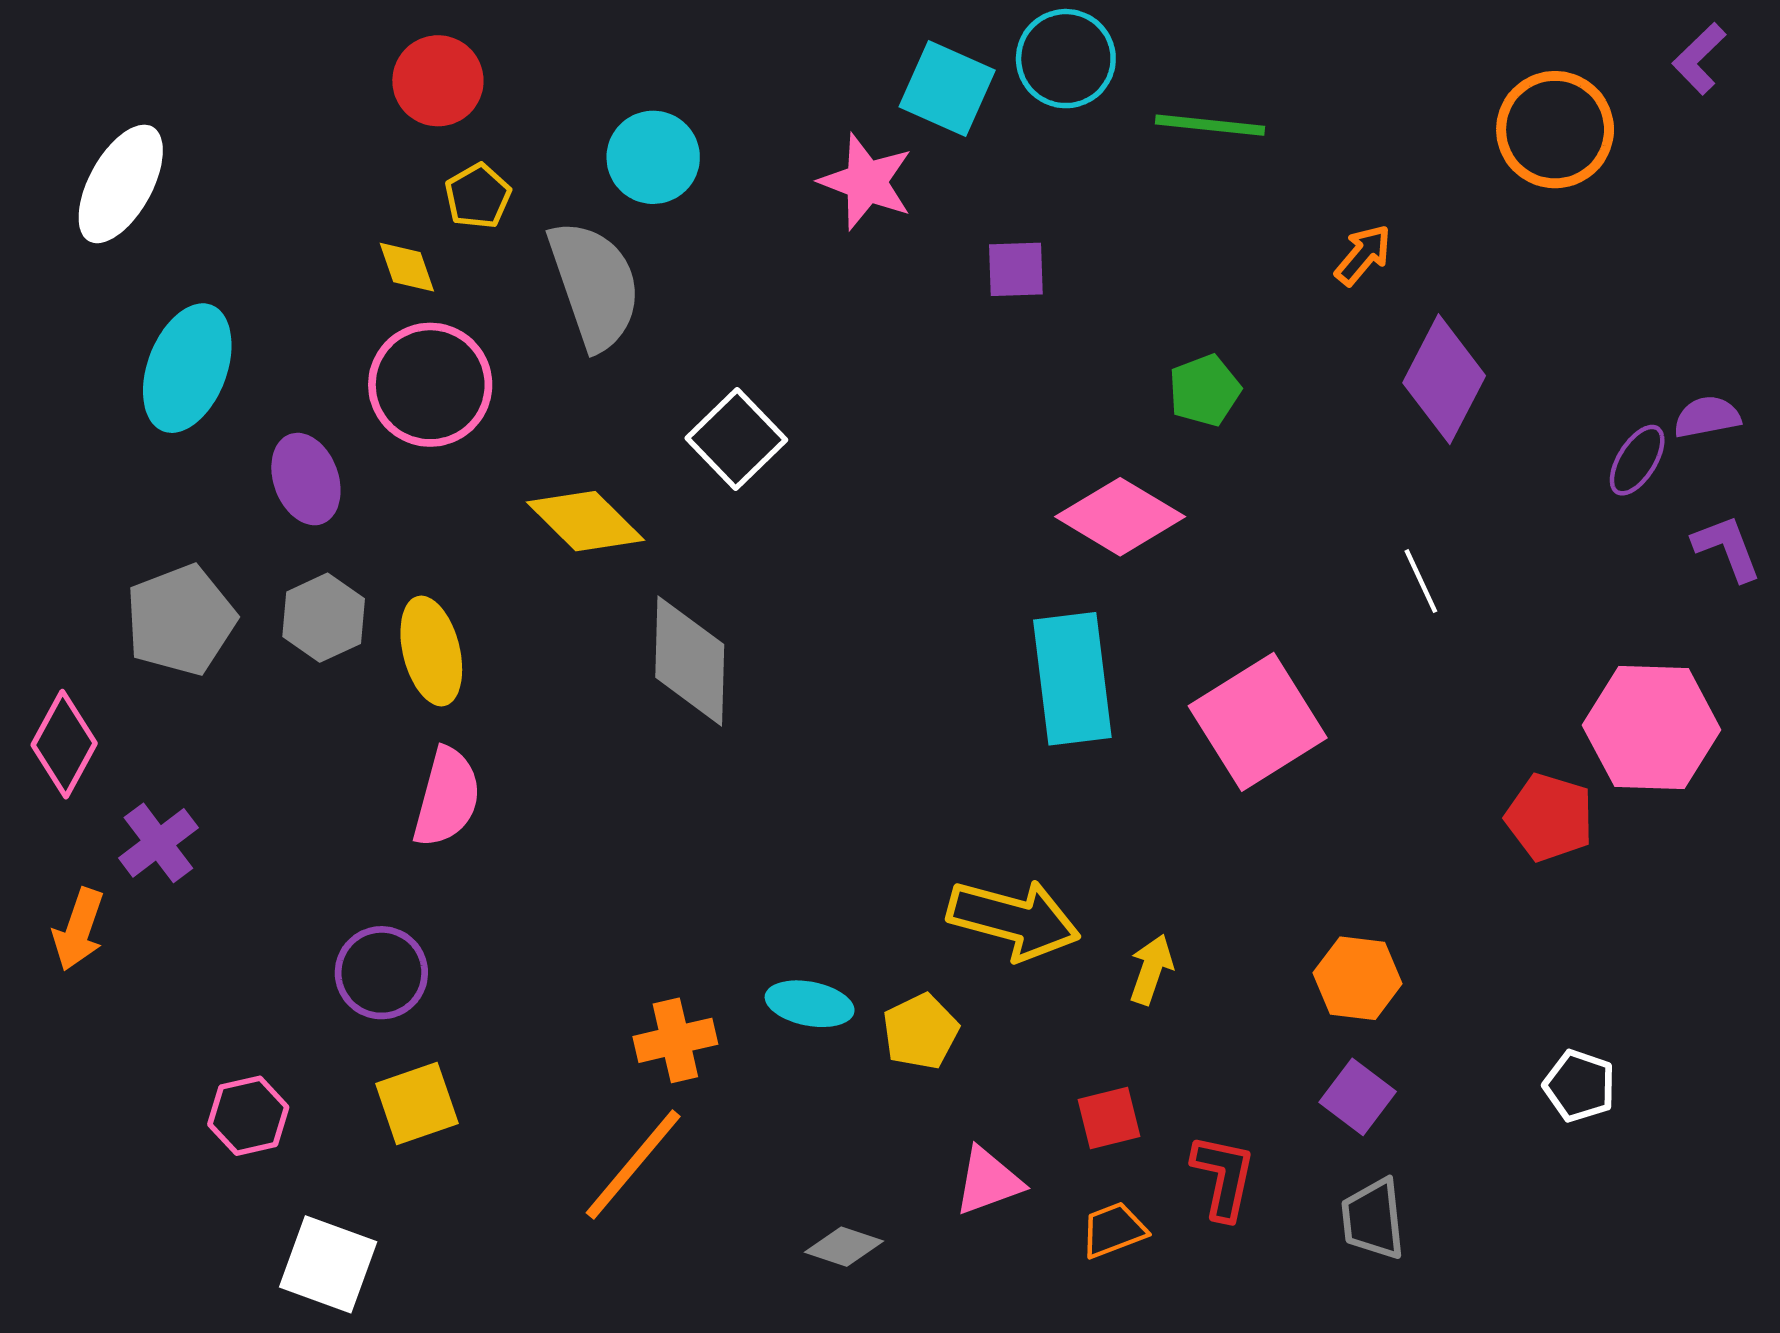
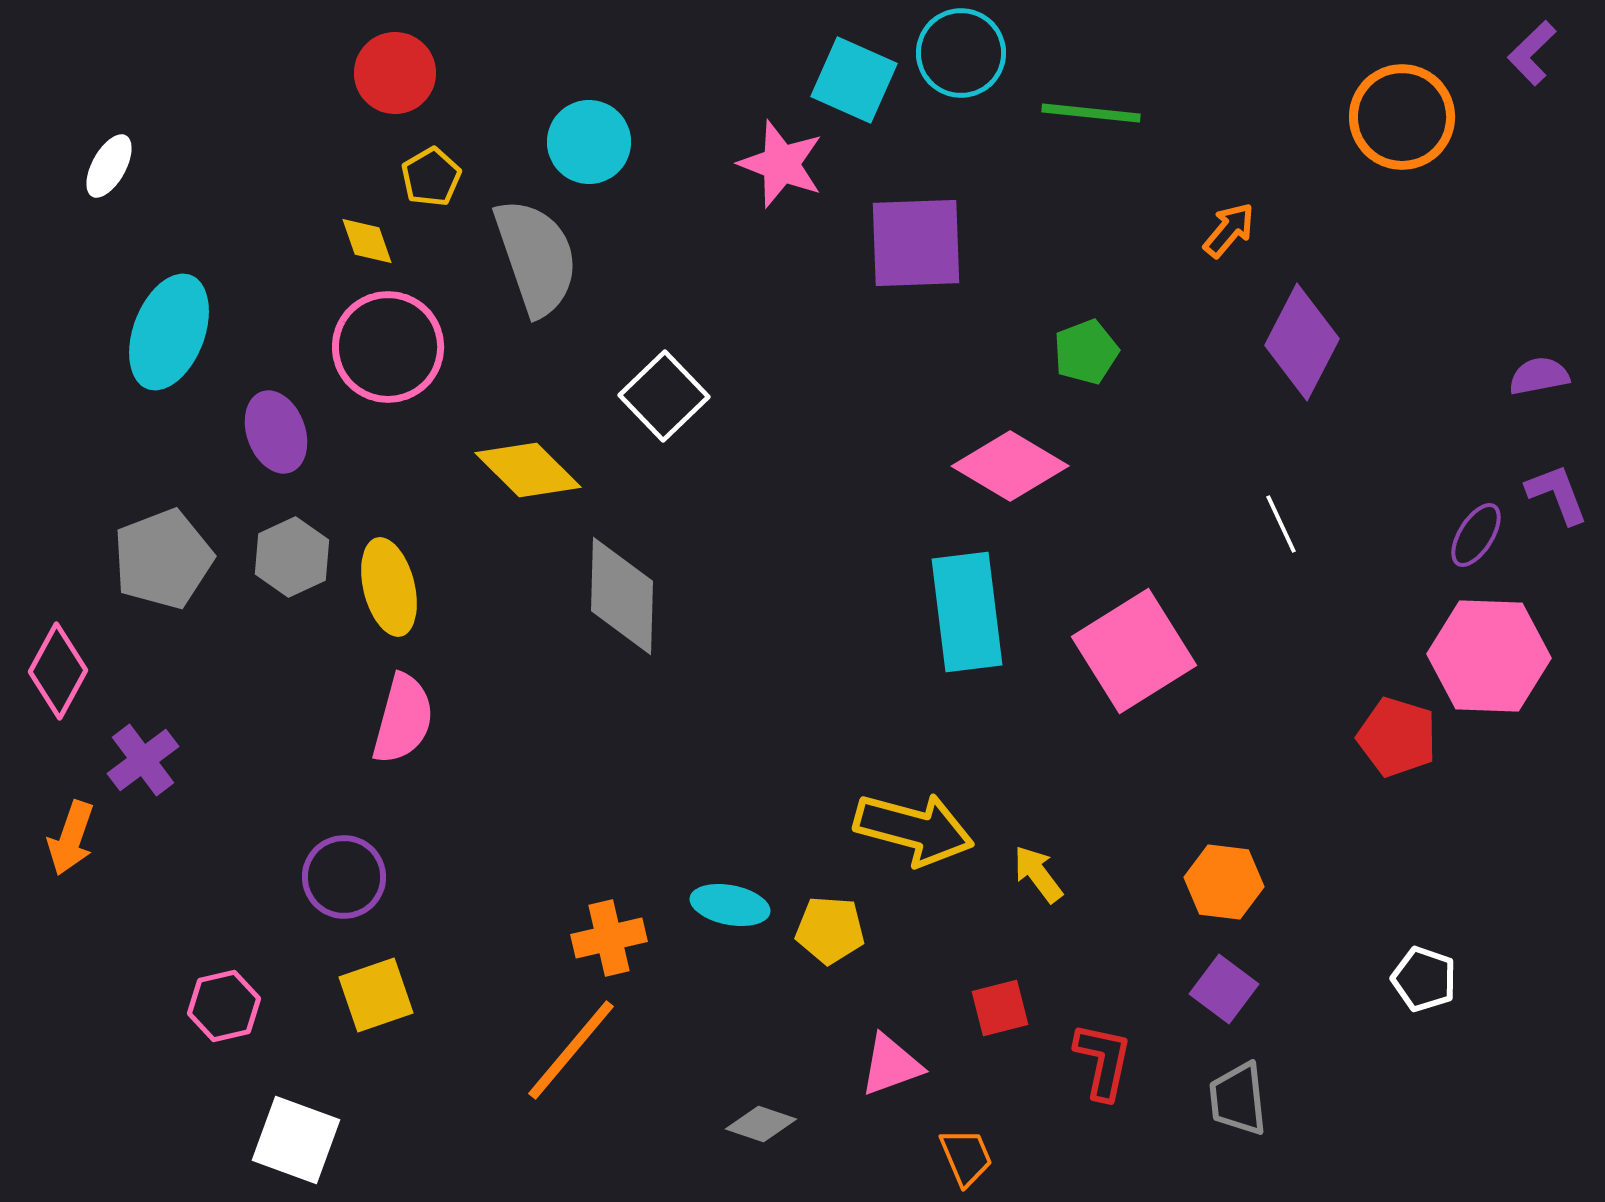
white ellipse: (121, 184) -> (109, 166), size x0.6
purple square: (1016, 269) -> (916, 243), size x1.8
purple ellipse: (1637, 460) -> (1476, 535), moved
yellow arrow: (1151, 969) -> (1038, 874), turned -56
yellow pentagon: (921, 1031) -> (830, 930), turned 30
orange trapezoid: (1114, 1230) -> (966, 1157), moved, turned 88

